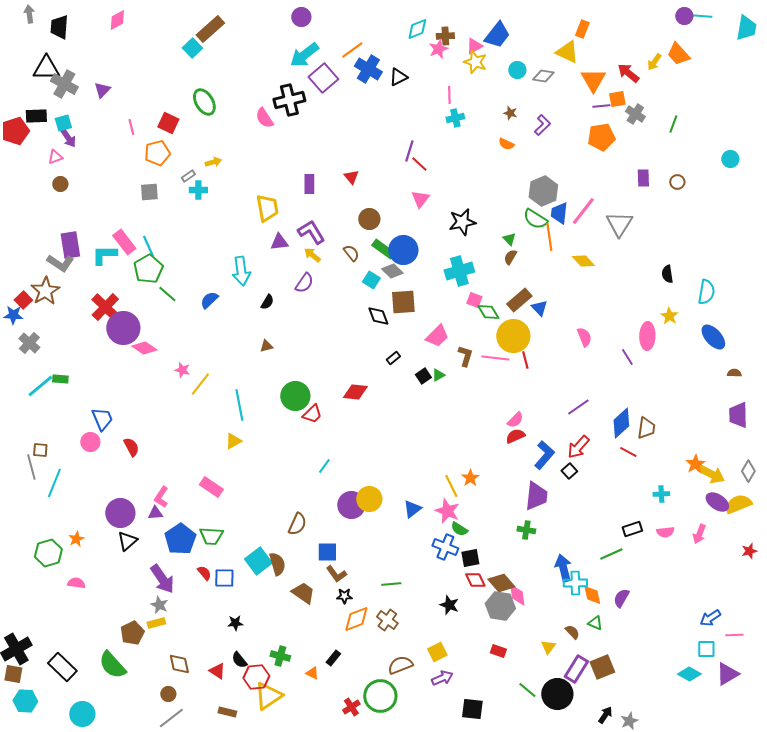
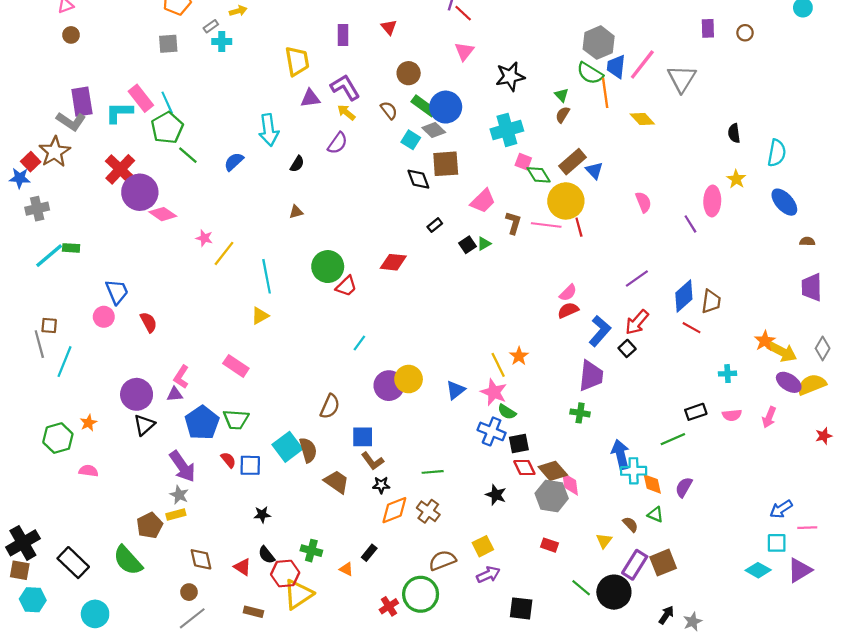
gray cross: (29, 343) -> (37, 209), turned 35

